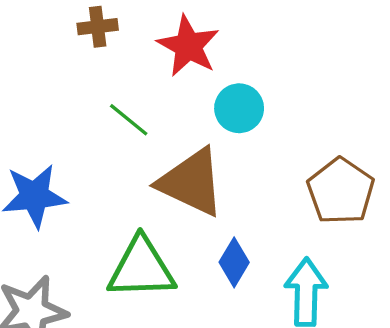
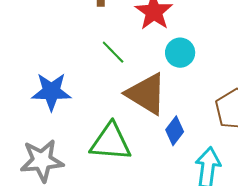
blue diamond: (234, 262) -> (175, 131), moved

